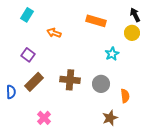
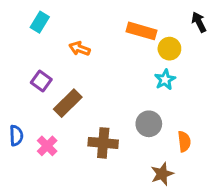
yellow circle: (132, 33) -> (169, 49), moved
brown cross: (70, 80) -> (103, 143), moved
brown rectangle: (34, 82) -> (68, 103), moved
pink cross: (44, 118) -> (47, 146), moved

